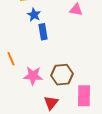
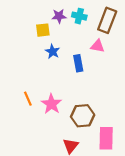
blue rectangle: (43, 32) -> (78, 63), moved
pink star: (33, 76) -> (51, 104), moved, turned 30

